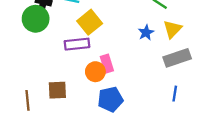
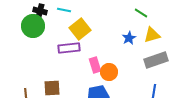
yellow triangle: (172, 29) -> (152, 35), turned 30
orange circle: (95, 72) -> (109, 72), moved

